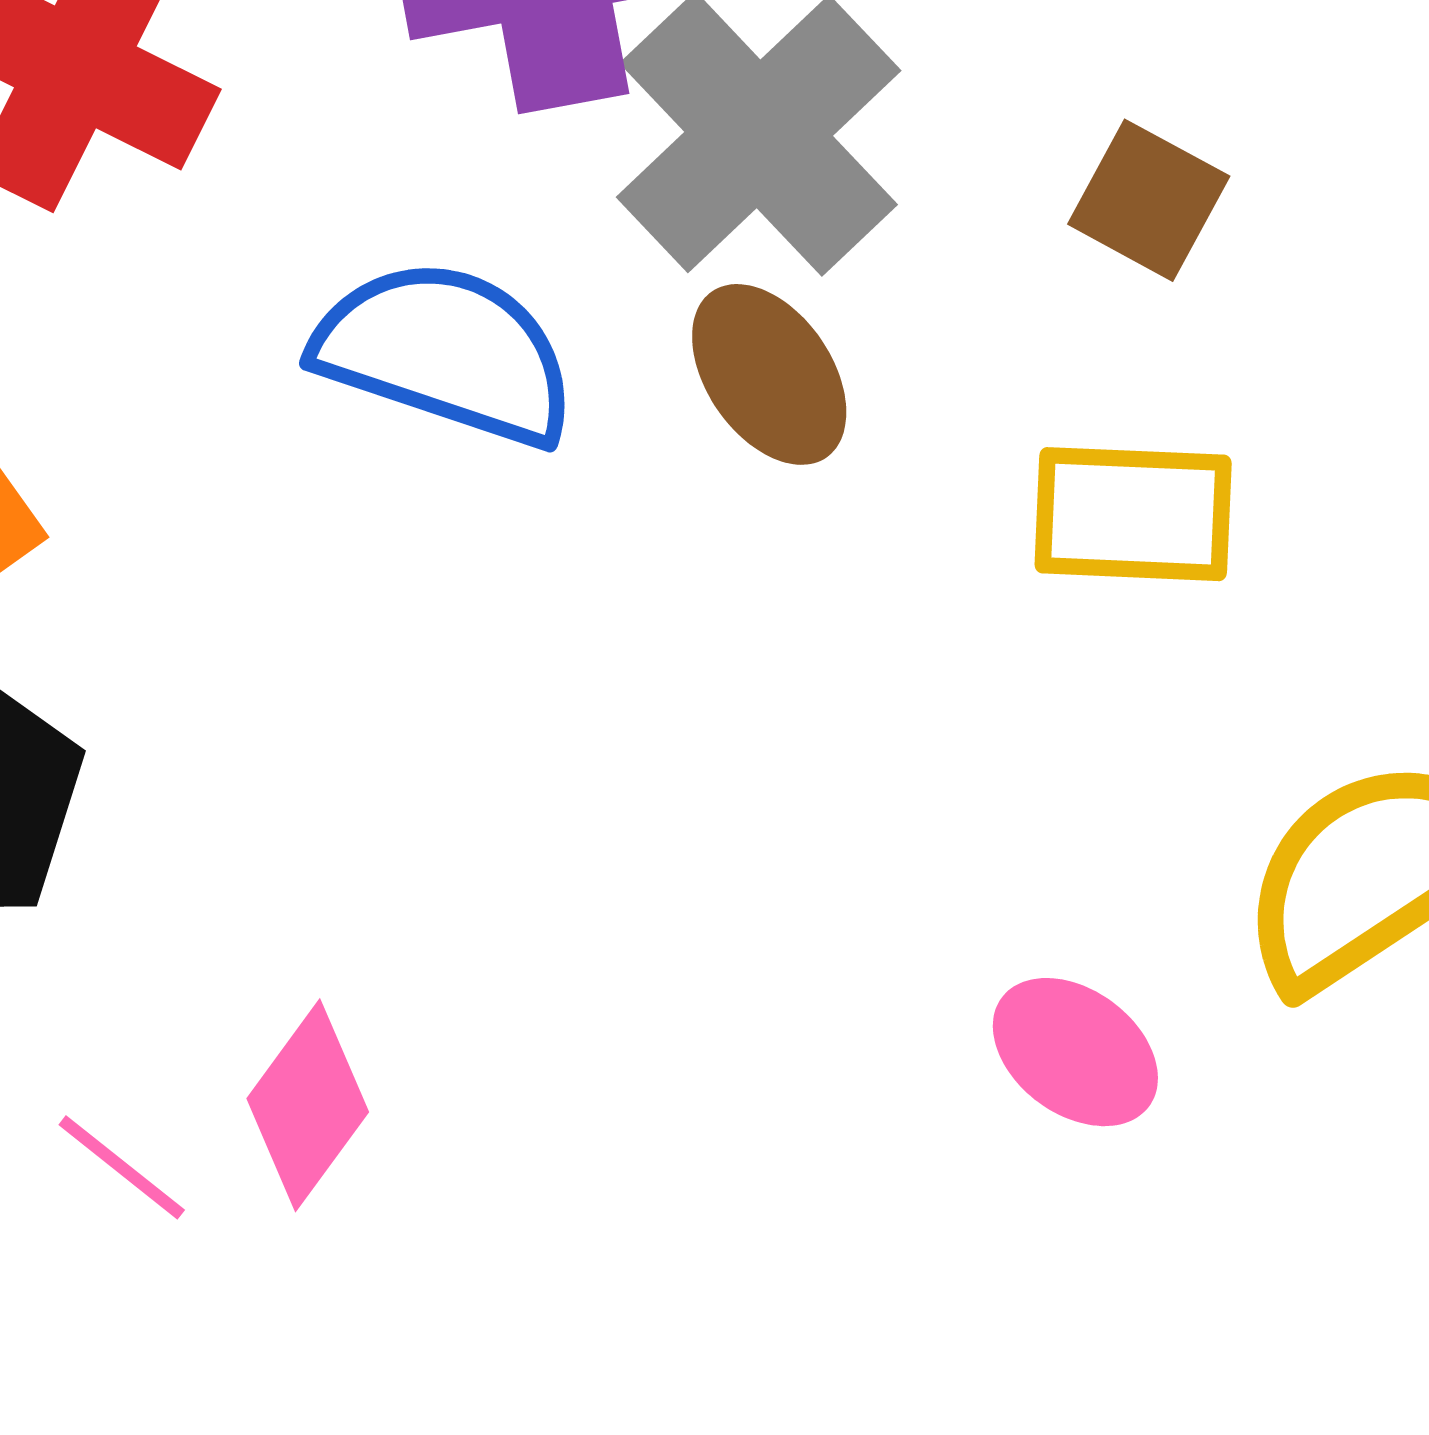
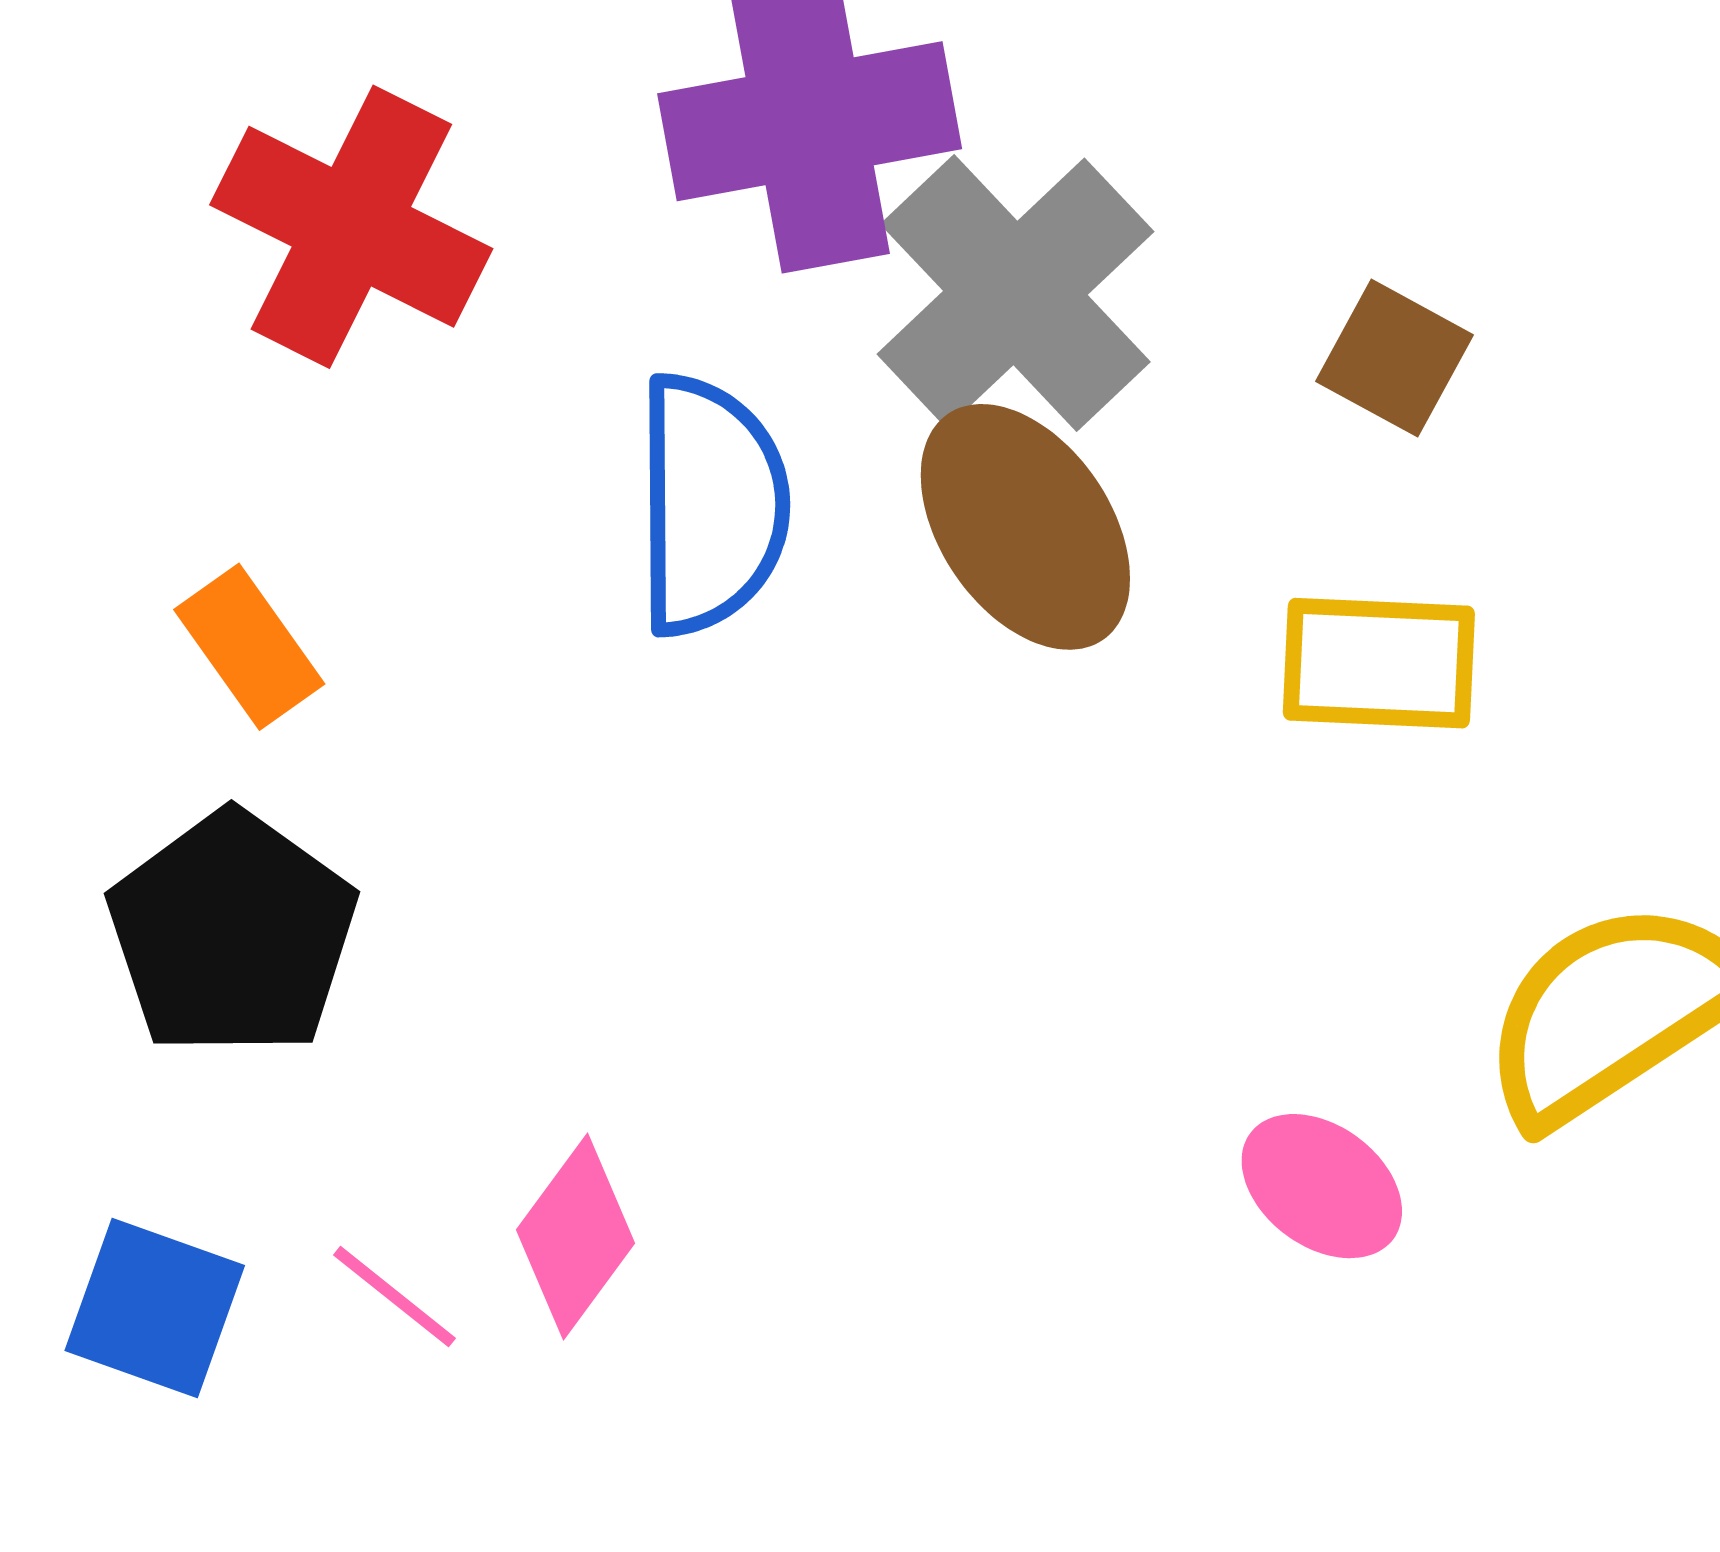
blue semicircle: (446, 352) -> (711, 505), turned 71
brown ellipse: (769, 374) -> (1025, 527), size x1.4

